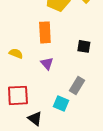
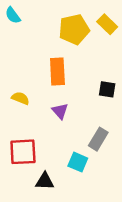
black triangle: (35, 118) -> (45, 181), turned -35

